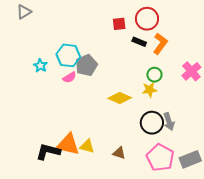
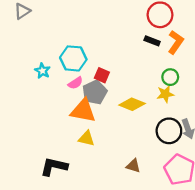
red square: (119, 24) -> (102, 75), moved, turned 32
gray pentagon: (86, 65) -> (95, 92), moved
orange triangle: (68, 144) -> (83, 111), moved
yellow triangle: (87, 146) -> (86, 138), moved

